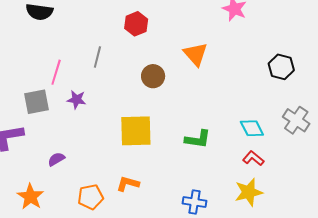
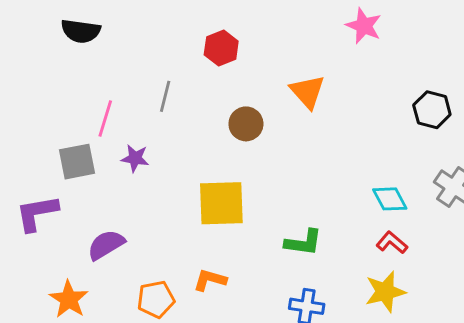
green L-shape: (198, 139) -> (303, 242), moved
purple semicircle: (56, 159) -> (106, 245), size x1.5

